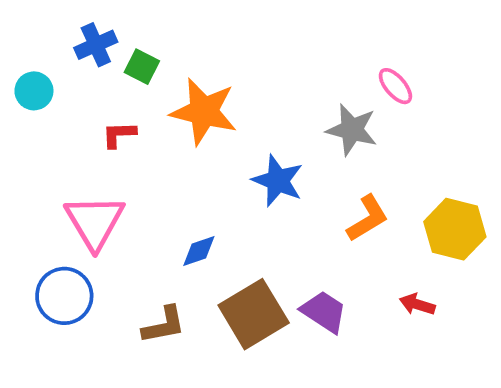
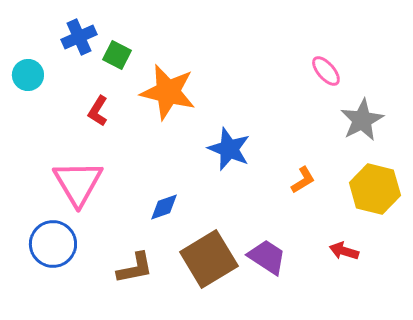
gray star: (352, 130) -> (362, 120), moved, turned 30
red L-shape: (119, 135) -> (98, 111), turned -56
orange L-shape: (368, 218) -> (303, 180), size x0.7

